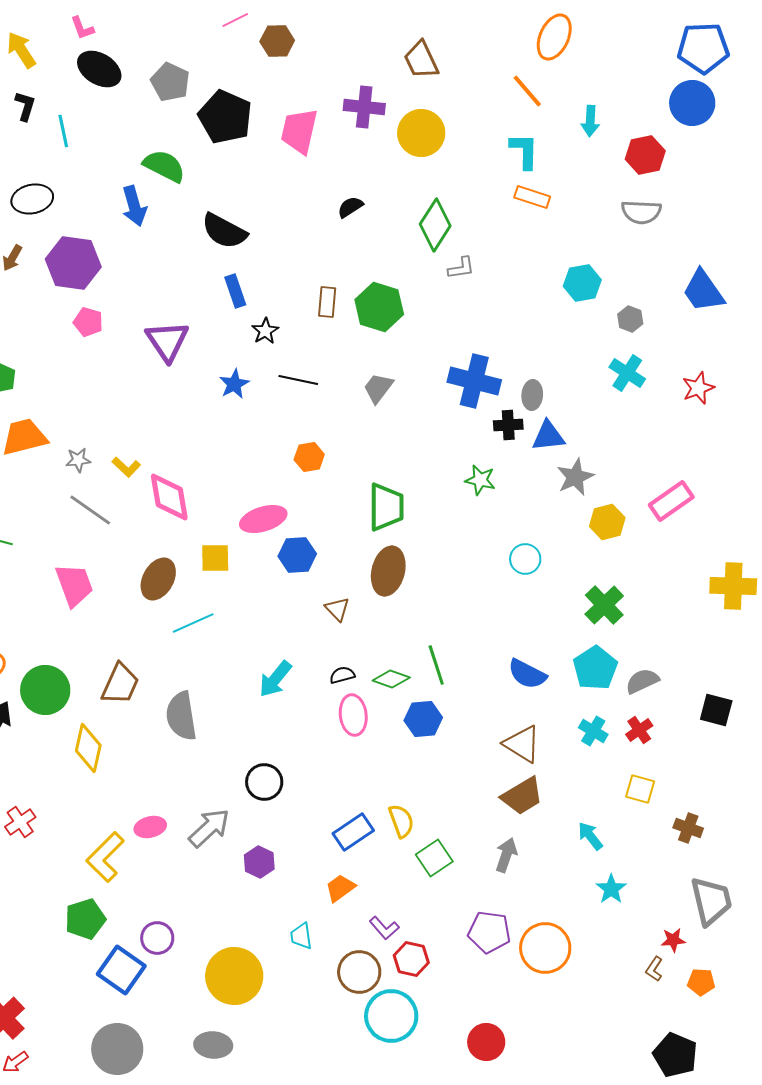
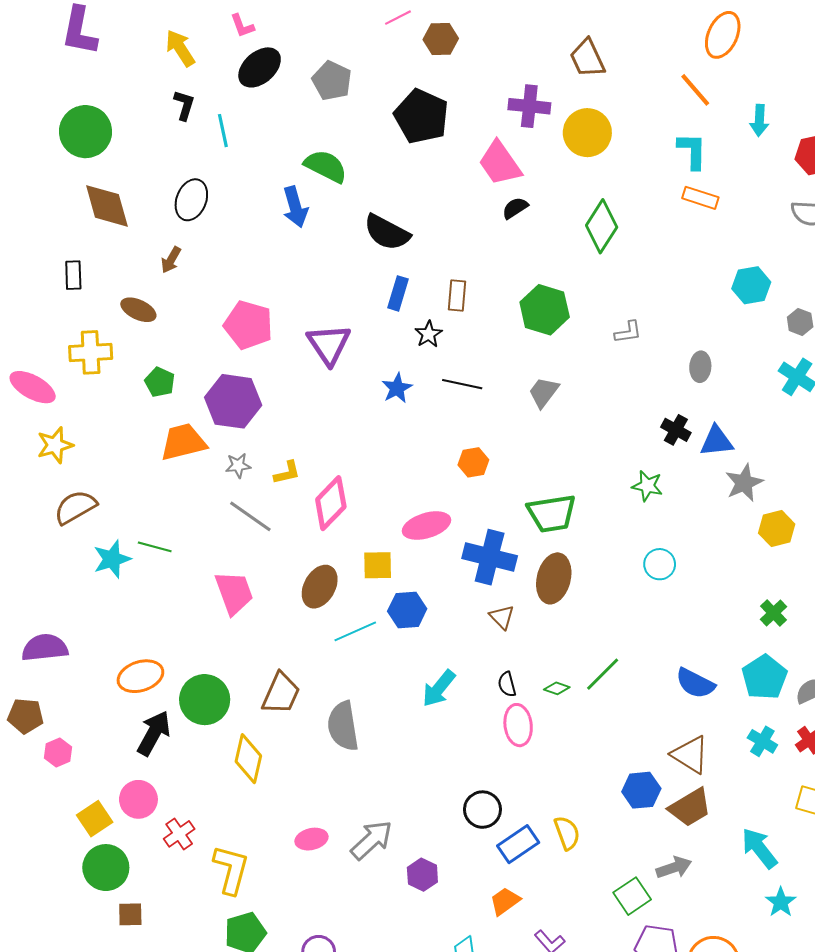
black ellipse: (99, 69) -> (260, 67), turned -72
black pentagon: (225, 117) -> (421, 116), moved
pink trapezoid: (299, 131) -> (500, 163), moved, turned -48
black ellipse: (32, 199) -> (191, 200), turned -57
purple hexagon: (73, 263) -> (233, 401), moved
gray L-shape: (461, 268) -> (628, 332), moved
blue rectangle: (235, 291) -> (398, 293), turned 36
brown rectangle: (327, 302) -> (457, 295), moved
pink pentagon: (88, 322) -> (248, 325), size x1.6
blue cross: (474, 381) -> (490, 557), moved
gray ellipse: (532, 395) -> (700, 367), moved
black cross: (508, 425) -> (676, 430), turned 32
yellow L-shape: (126, 467) -> (287, 473), turned -56
pink diamond: (169, 497) -> (331, 503), turned 54
green trapezoid: (386, 507) -> (552, 513), turned 81
blue hexagon: (297, 555) -> (407, 610), moved
cyan circle: (525, 559) -> (660, 564), moved
green cross: (604, 605) -> (774, 613), size x0.7
green line: (436, 665) -> (603, 674), turned 63
black semicircle: (342, 675) -> (507, 684), turned -90
green diamond: (391, 679) -> (557, 688), size x0.7
blue hexagon: (423, 719) -> (641, 790), moved
black circle: (264, 782) -> (482, 810), moved
cyan arrow: (590, 836) -> (759, 848), size x1.4
gray arrow: (506, 855) -> (674, 868), turned 52
yellow L-shape: (105, 857) -> (231, 870), moved, turned 150
green square: (434, 858) -> (632, 896), moved

